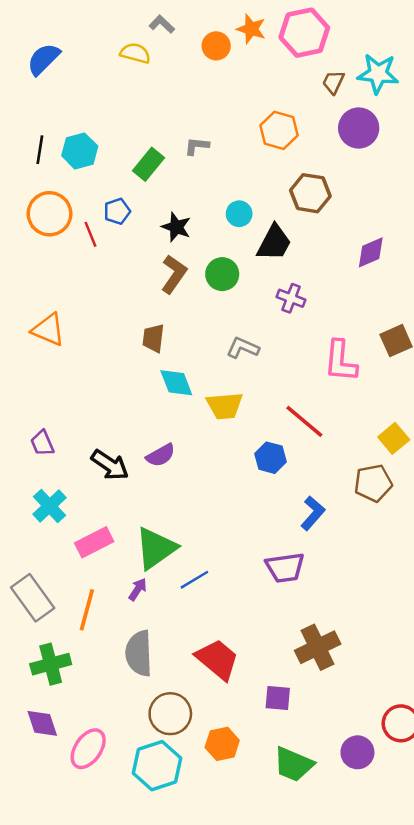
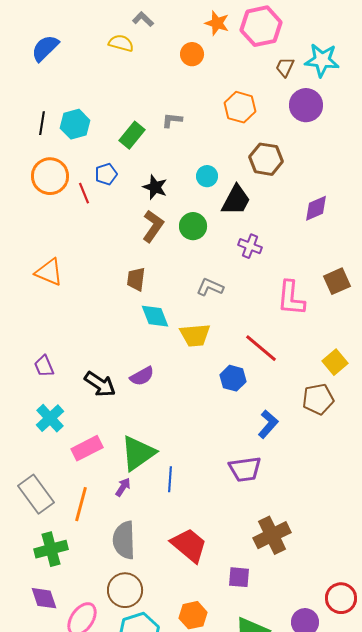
orange circle: (216, 46) -> (192, 54), moved
blue line: (194, 580) -> (170, 479), turned -55
brown circle: (170, 714) -> (125, 590), moved

